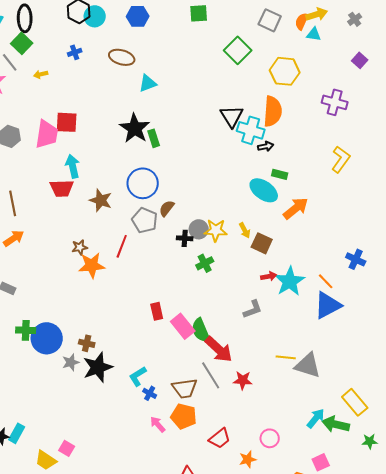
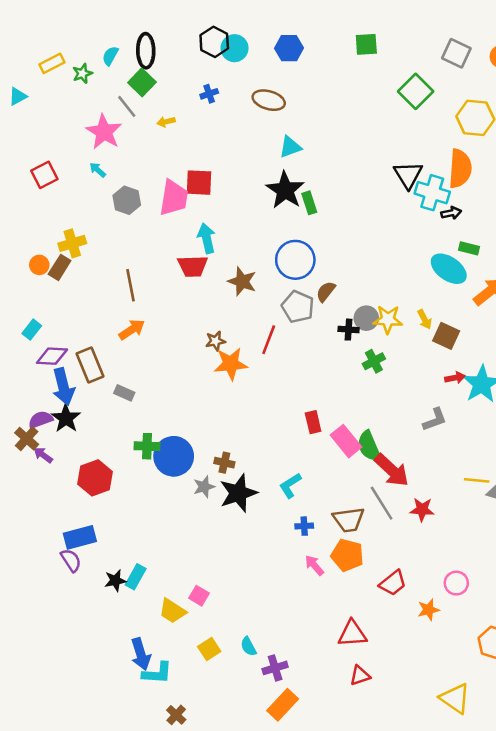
cyan triangle: (148, 83) -> (290, 147), moved
cyan L-shape: (138, 376) -> (290, 485), moved
blue cross: (150, 393) -> (304, 526), turned -32

